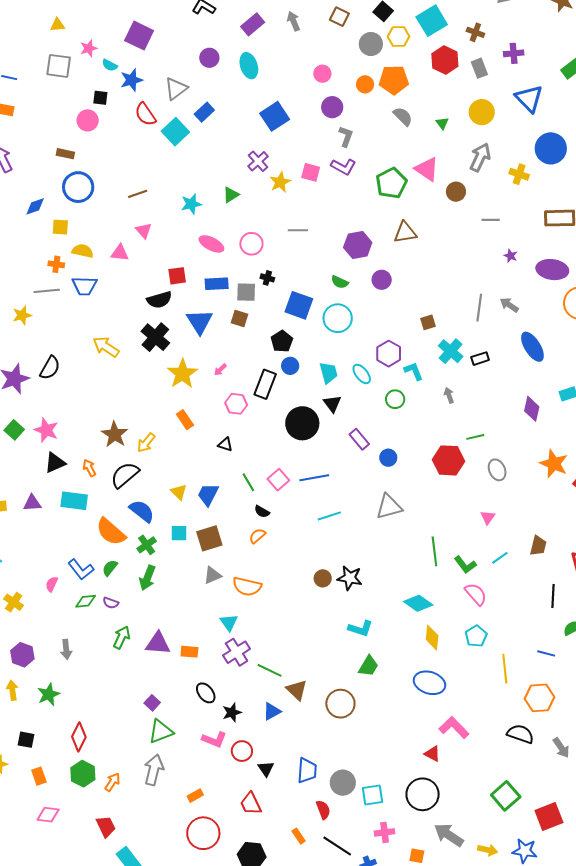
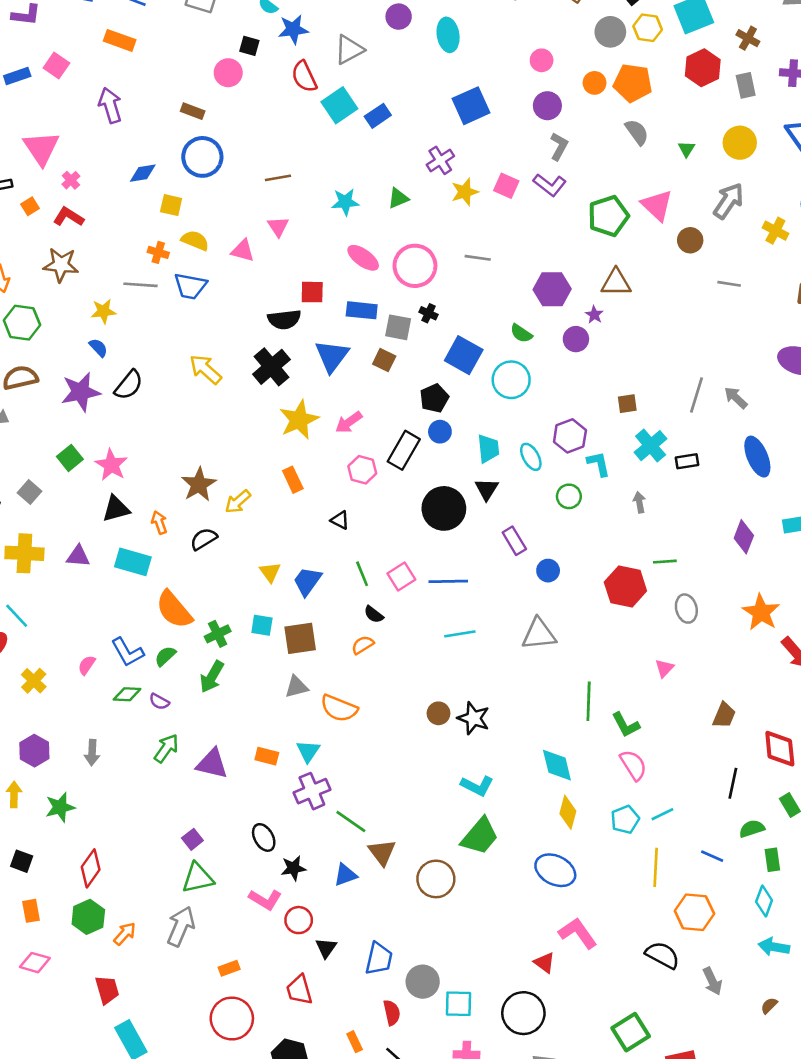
blue rectangle: (204, 112) -> (378, 116), moved
pink circle: (251, 244) -> (415, 266), size x1.4
purple star: (511, 256) -> (594, 315), moved
pink arrow: (220, 370) -> (349, 422), size x1.5
black semicircle: (125, 475) -> (204, 539), size x0.7
blue semicircle: (142, 511) -> (98, 348), moved, size x0.6
cyan line: (500, 558) -> (662, 814), moved
cyan diamond: (418, 603) -> (557, 765), turned 32
orange rectangle: (189, 652) -> (267, 756), moved
green trapezoid: (369, 666) -> (480, 836), size x1.4

